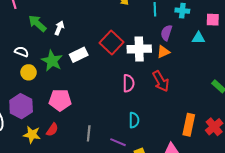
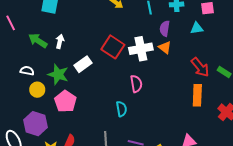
orange triangle: (163, 52) -> (165, 48), turned -48
red arrow: (161, 81) -> (200, 67), moved
pink pentagon: (60, 100) -> (65, 101), moved, turned -30
cyan semicircle: (134, 120) -> (121, 109), moved
orange rectangle: (189, 125) -> (197, 95), moved

